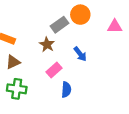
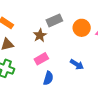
orange circle: (80, 15) -> (82, 28), moved
blue arrow: (80, 54) -> (77, 64), moved, turned -32

